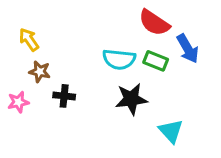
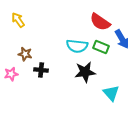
yellow arrow: (29, 40) -> (18, 20), moved

